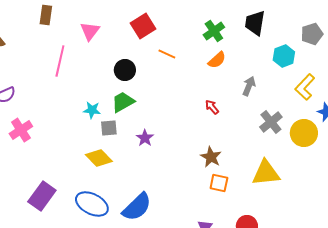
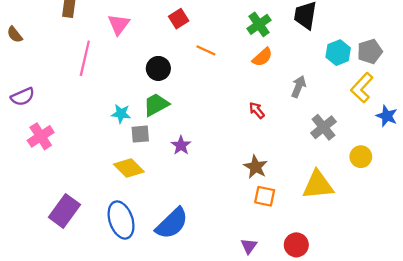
red square: (143, 26) -> (179, 19), size x0.7
gray pentagon: (312, 34) -> (370, 51), moved
yellow circle: (304, 133) -> (361, 157), moved, size x0.7
blue ellipse: (92, 204) -> (121, 220), turned 44

